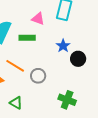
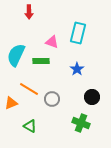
black circle: (78, 59) -> (92, 97), moved

